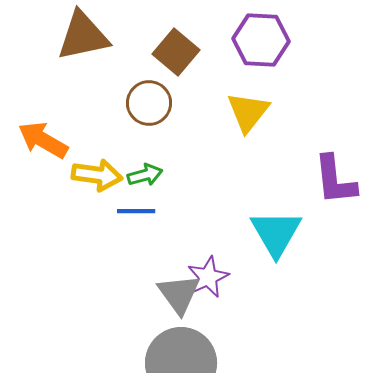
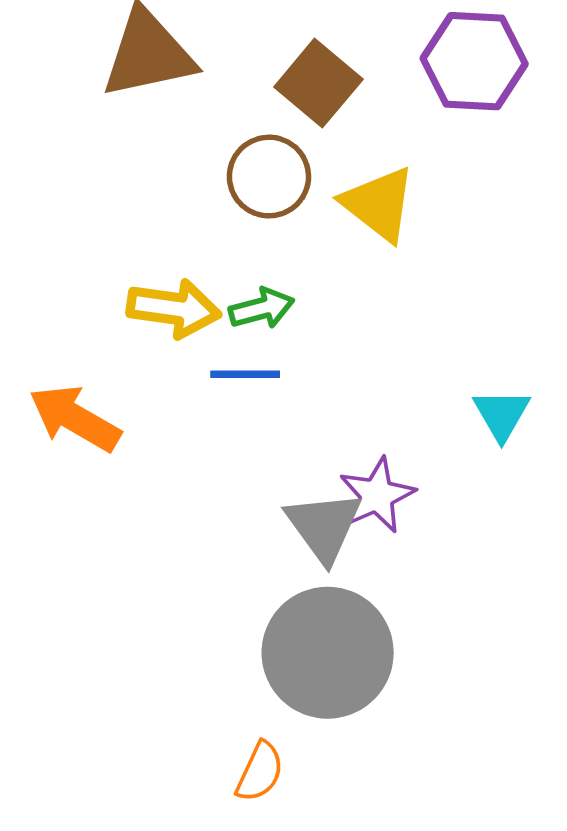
yellow triangle: (248, 112) -> (379, 204), moved, turned -30
orange arrow: (43, 140) -> (75, 418), moved
cyan triangle: (276, 233) -> (502, 415), size x0.6

